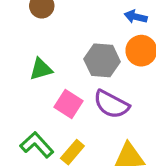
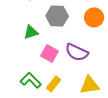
gray hexagon: (102, 60) -> (57, 16), moved

